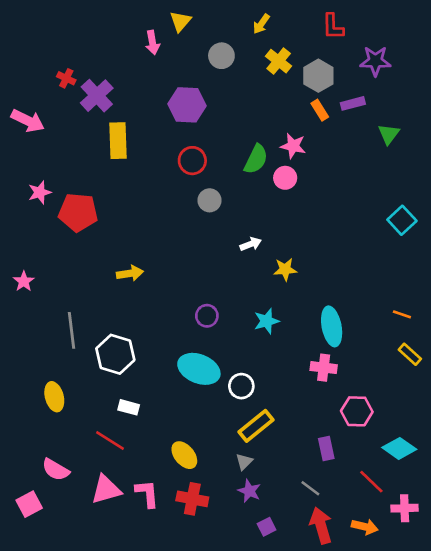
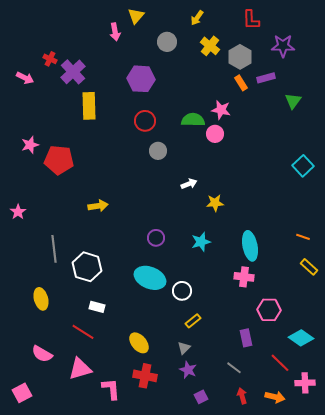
pink arrow: (28, 121) -> (25, 78), moved, size x0.7
green semicircle: (256, 159) -> (193, 120), turned -115
yellow rectangle: (256, 426) -> (193, 321), size x0.6
pink L-shape: (147, 494) -> (111, 389), moved
pink square: (29, 504) -> (22, 393), moved
red arrow: (321, 525) -> (242, 396), size x0.6

